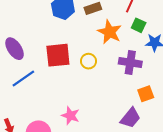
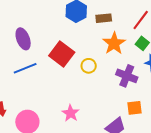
red square: (58, 55) -> (62, 54), turned 30
pink star: (70, 116) -> (71, 113), moved

